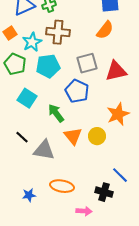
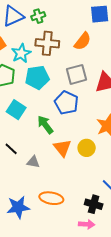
orange semicircle: (105, 30) -> (83, 41), moved
gray triangle: (44, 150) -> (33, 162), size x0.6
blue star: (29, 195) -> (18, 207), size x1.6
pink arrow: (84, 211) -> (87, 224), moved

